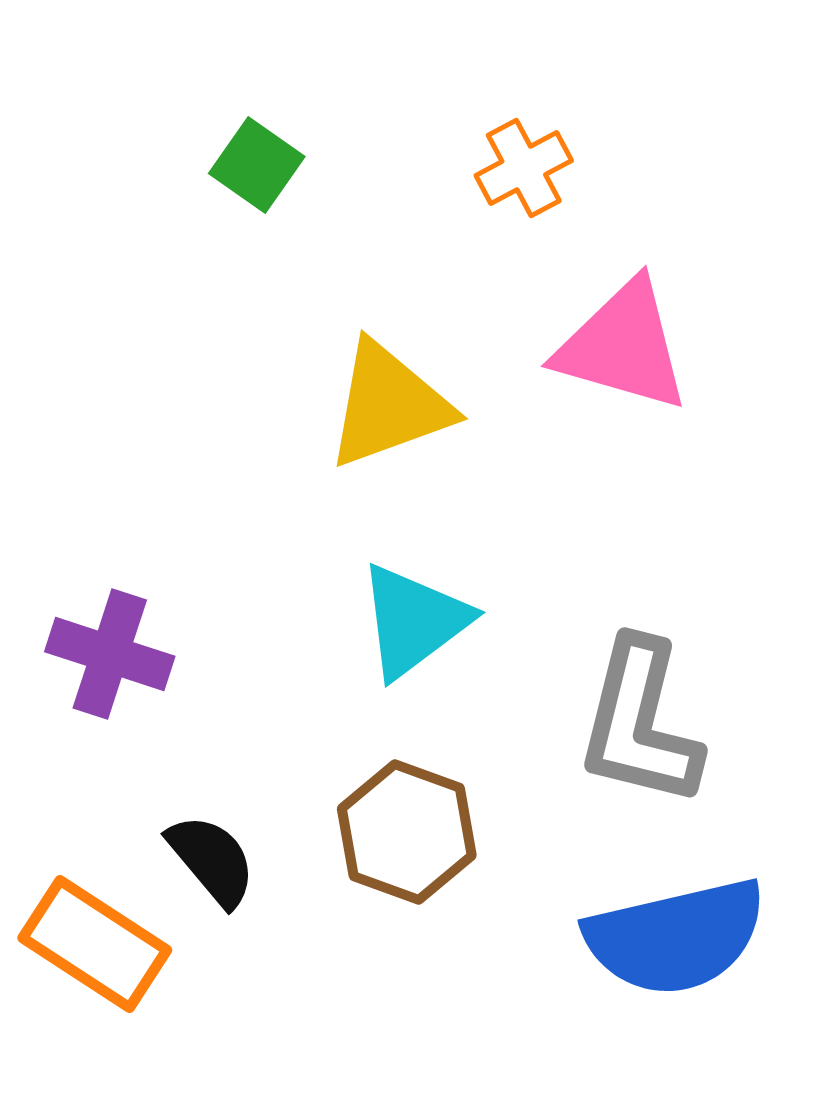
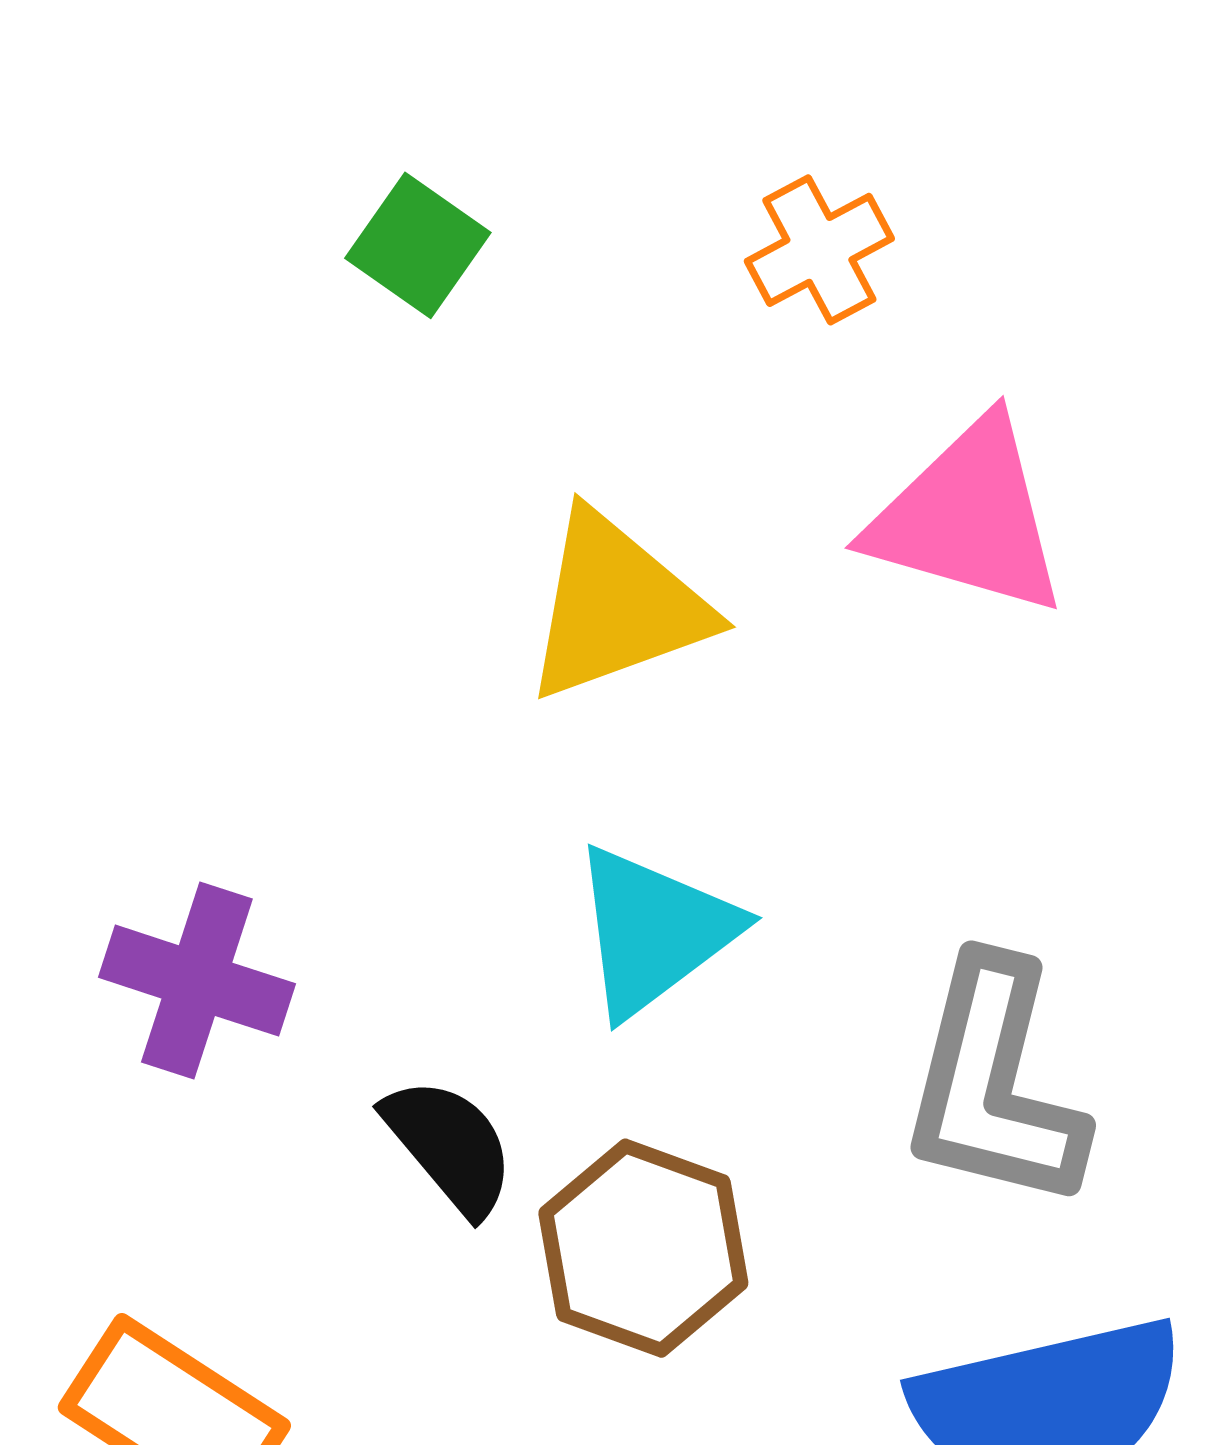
black semicircle: (212, 860) -> (450, 1146), moved

